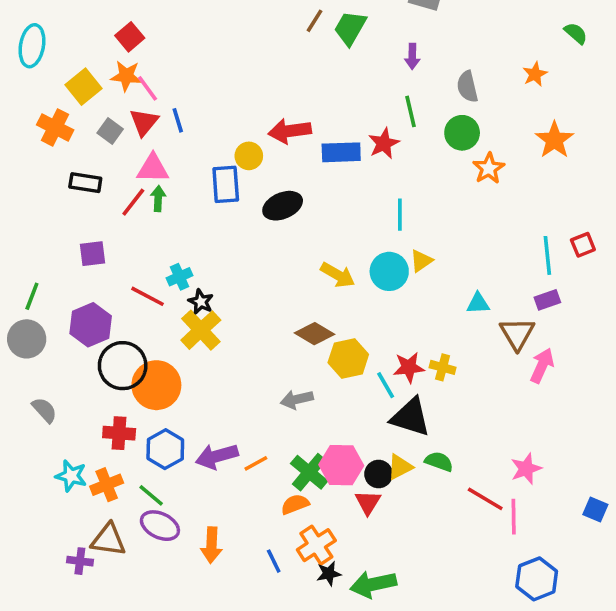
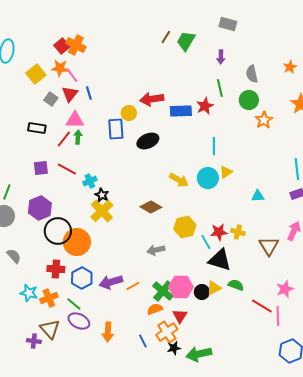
orange cross: (55, 127) -> (76, 45), moved
red line: (148, 296) -> (67, 169), moved
brown diamond: (315, 334) -> (151, 207), moved
brown triangle: (517, 334) -> (269, 246), moved
red triangle: (368, 502) -> (180, 316), moved
brown triangle: (108, 540) -> (50, 329), turned 40

